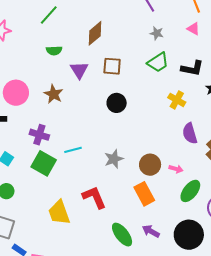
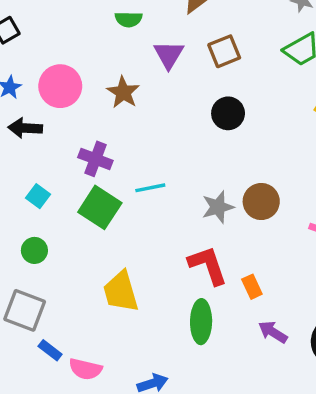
brown square: (112, 66) -> (224, 51), turned -30
brown circle: (150, 165) -> (261, 202), moved
orange rectangle: (144, 194) -> (252, 287), moved, size x0.6
red L-shape: (94, 197) -> (208, 265), moved
green ellipse: (122, 235) -> (201, 322), moved, turned 35

